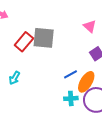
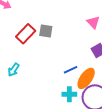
gray square: (44, 38) -> (46, 31), size x0.6

